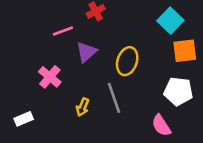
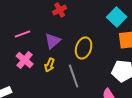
pink line: (63, 31) -> (23, 34), moved
yellow arrow: (83, 107) -> (50, 65), moved

